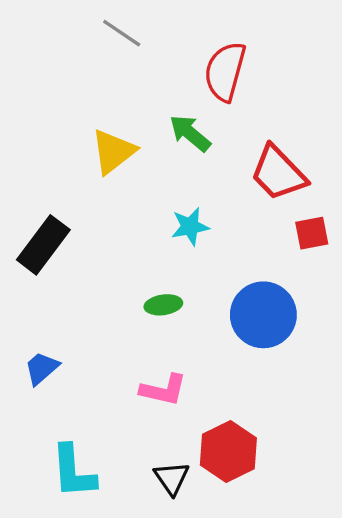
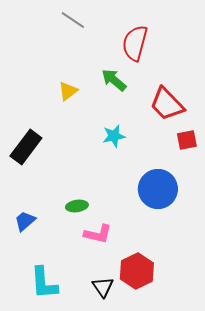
yellow triangle: (113, 151) -> (68, 91), size x0.7
green ellipse: (163, 305) -> (77, 206), moved

